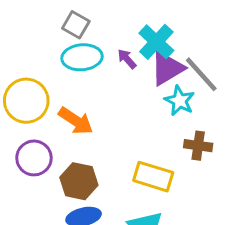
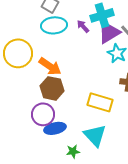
cyan cross: (156, 42) -> (102, 15), turned 30
purple circle: (34, 158) -> (43, 114), moved
brown hexagon: (79, 181) -> (52, 88), moved

